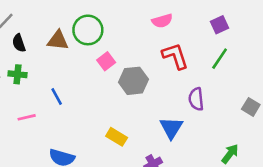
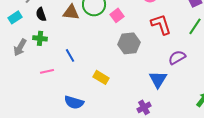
pink square: (106, 61) -> (117, 15), moved
purple semicircle: (196, 99) -> (177, 57), turned 66
yellow rectangle: (117, 137) -> (101, 77), moved

